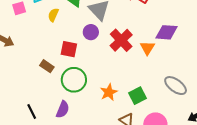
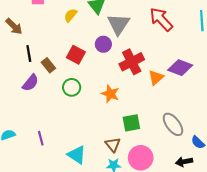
green circle: (74, 80) -> (72, 87), size x0.7
orange star: (109, 92) -> (110, 94), moved, turned 30
purple semicircle: (63, 109) -> (30, 83), moved
black line: (32, 112) -> (29, 54), moved

